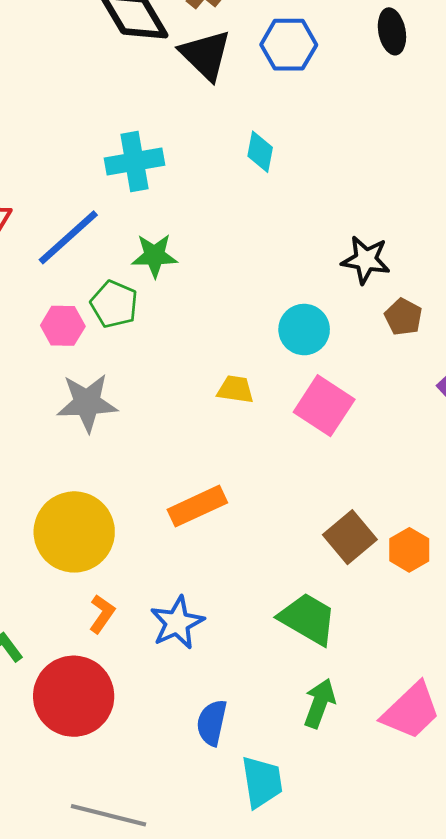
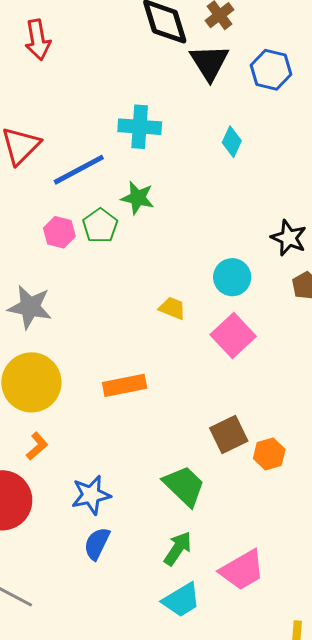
gray star: (87, 403) -> (30, 307), moved
blue star: (177, 623) -> (91, 495), moved
cyan trapezoid: (262, 782) -> (181, 600), moved, turned 54

